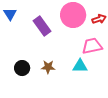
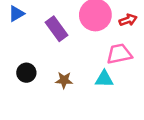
blue triangle: (10, 14) -> (16, 14), turned 32
black circle: (22, 68) -> (26, 73), moved

